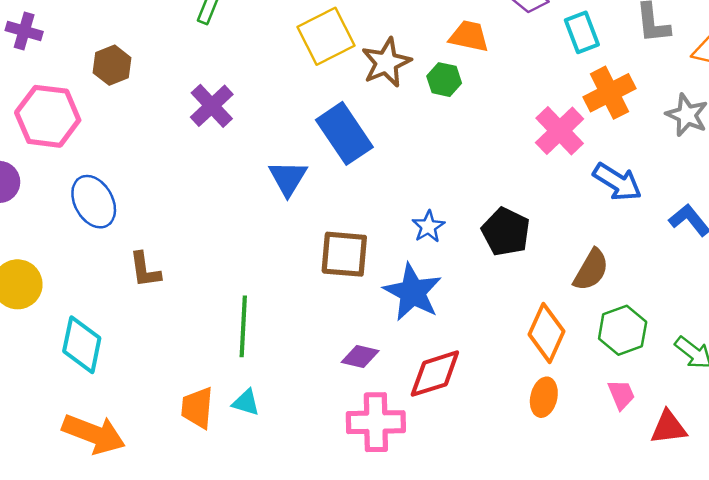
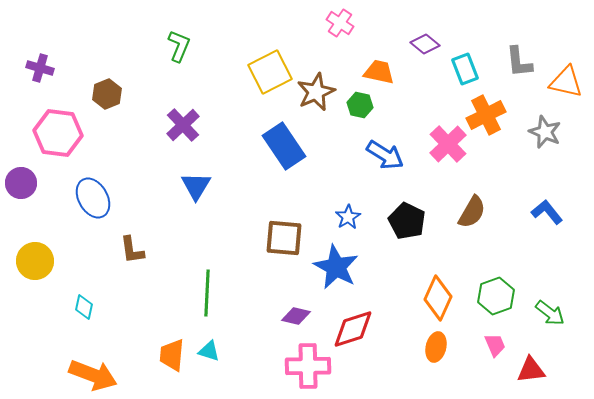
blue triangle: (288, 178) -> (196, 186), moved
blue arrow: (617, 182) -> (385, 155), moved
brown semicircle: (591, 270) -> (472, 212), moved
cyan diamond: (82, 345) -> (84, 307), size x0.6

